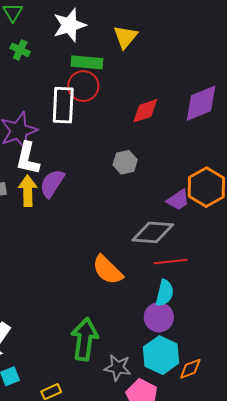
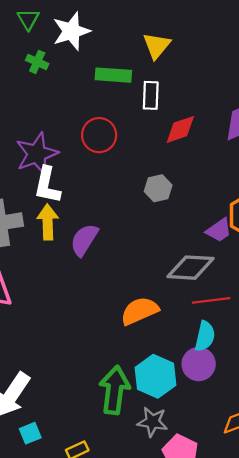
white star: (69, 25) -> (71, 31), moved
red circle: (83, 86) -> (99, 135), moved
white rectangle: (63, 105) -> (151, 95), moved, size x0.7
purple semicircle: (52, 183) -> (84, 240), moved
orange semicircle: (107, 270) -> (140, 311), turned 112
cyan hexagon: (161, 355) -> (156, 376), moved

